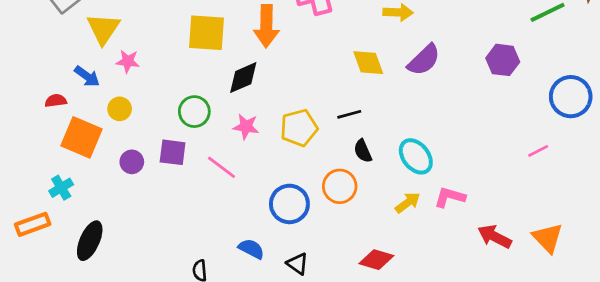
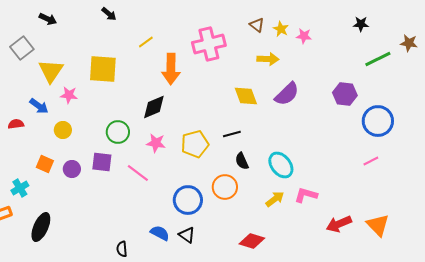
yellow square: (207, 33) -> (103, 69), moved
blue circle: (571, 97) -> (378, 121), moved
orange square: (82, 137) -> (45, 164), moved, size x0.6
red arrow: (495, 237) -> (339, 224), turned -50
black triangle: (298, 264) -> (187, 235), moved

